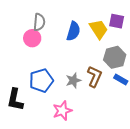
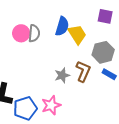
gray semicircle: (39, 22) -> (34, 33), moved
yellow trapezoid: (99, 29) -> (77, 34), moved
blue pentagon: (41, 80) -> (25, 108), moved

